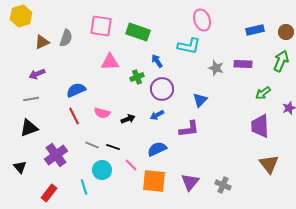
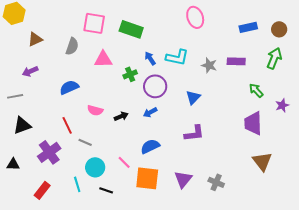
gray semicircle: (66, 38) -> (72, 46), moved
cyan L-shape: (189, 46) -> (177, 57), moved
green arrow: (263, 93) -> (256, 90), turned 84
gray line: (31, 99) -> (15, 96), moved
red line: (74, 116) -> (67, 125), moved
purple L-shape: (189, 129) -> (194, 133), moved
black line: (113, 147) -> (106, 190), moved
black triangle: (20, 167) -> (13, 164), turned -48

